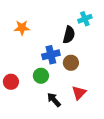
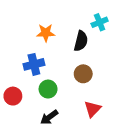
orange star: (22, 28) -> (46, 33), moved
blue cross: (51, 55) -> (34, 64), moved
black arrow: (54, 100) -> (49, 117), moved, turned -84

